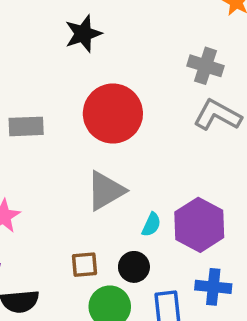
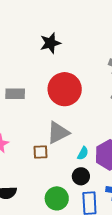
brown square: (84, 265) -> (40, 152), moved
black circle: (134, 267) -> (81, 176), moved

